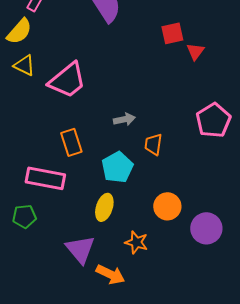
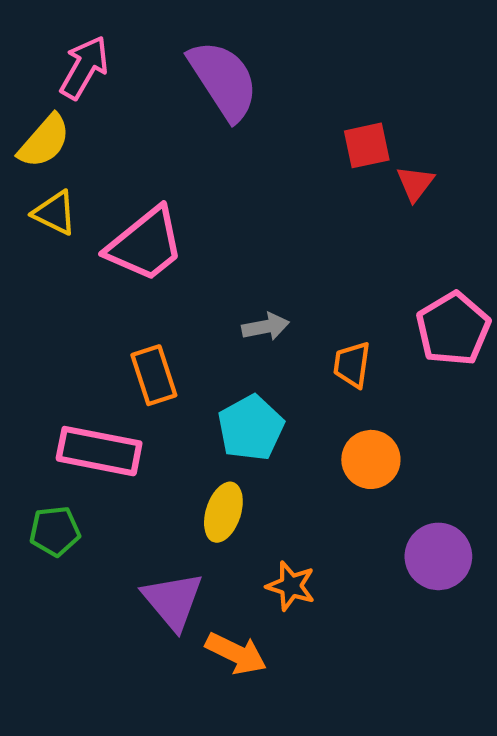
orange trapezoid: (153, 144) -> (352, 365), moved
orange circle: (167, 206) -> (371, 459), moved

